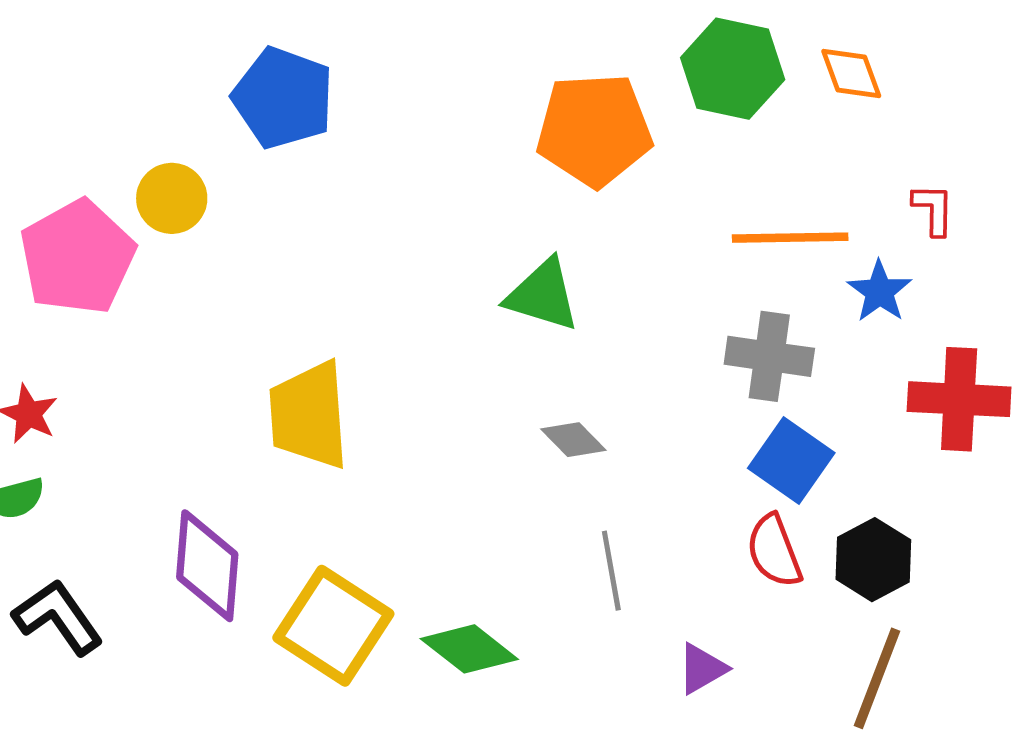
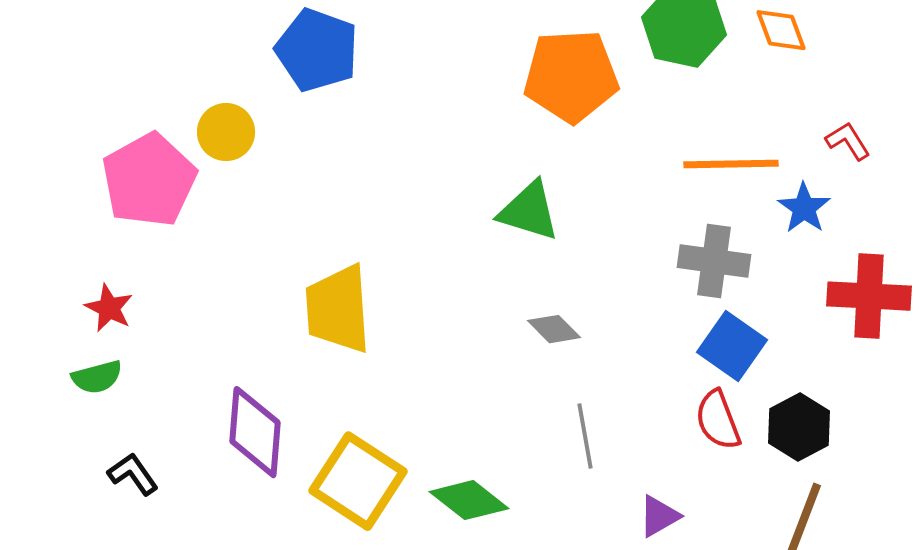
red L-shape: (933, 209) -> (848, 141), turned -33
black L-shape: (58, 617) -> (133, 474), size x0.7

